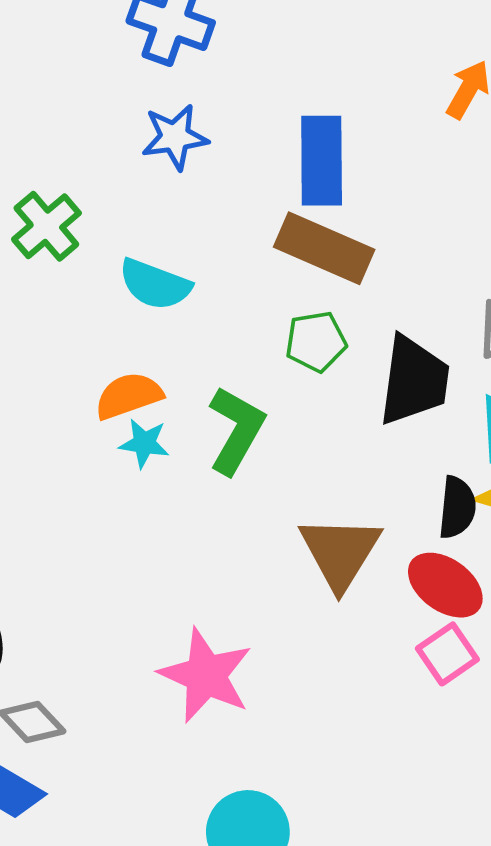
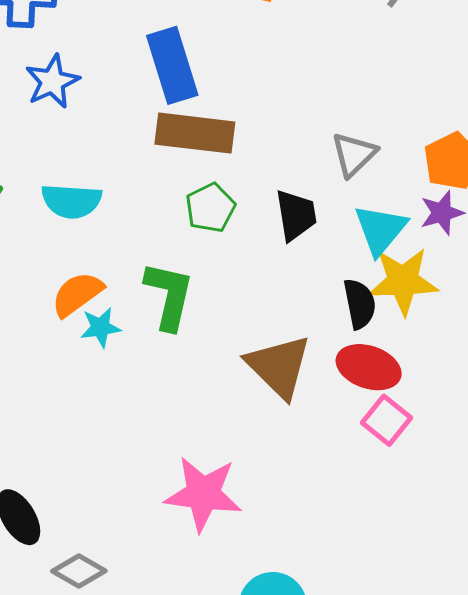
black trapezoid: (414, 381) -> (296, 215), size x0.7

